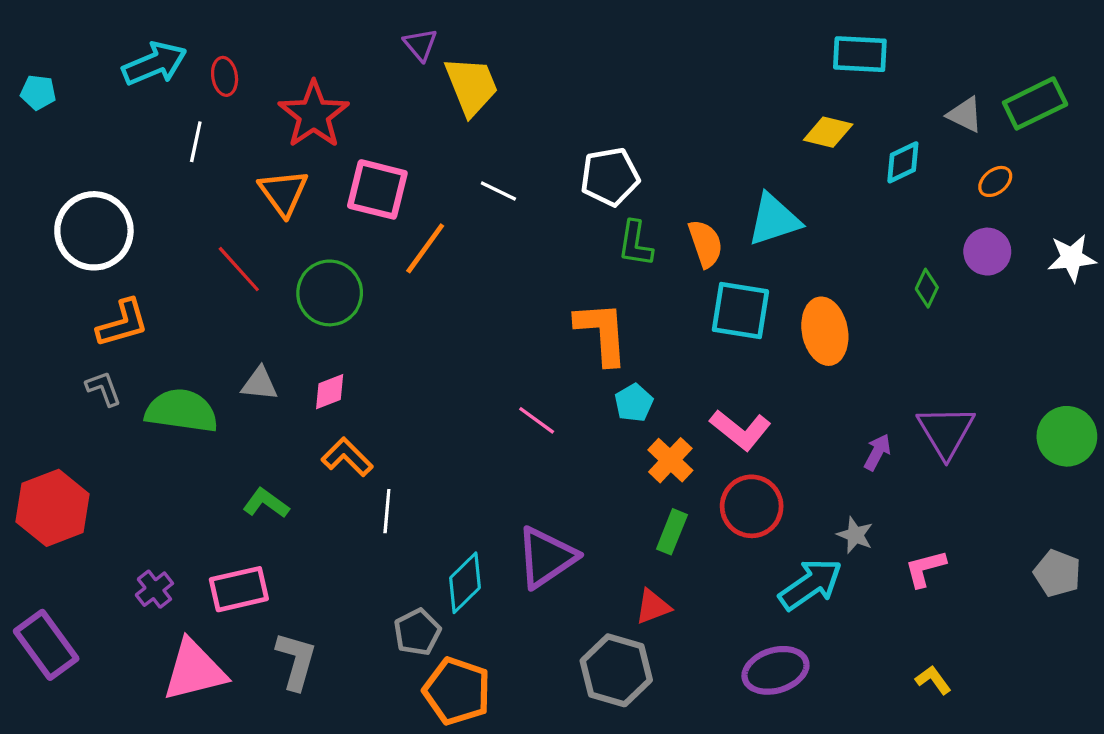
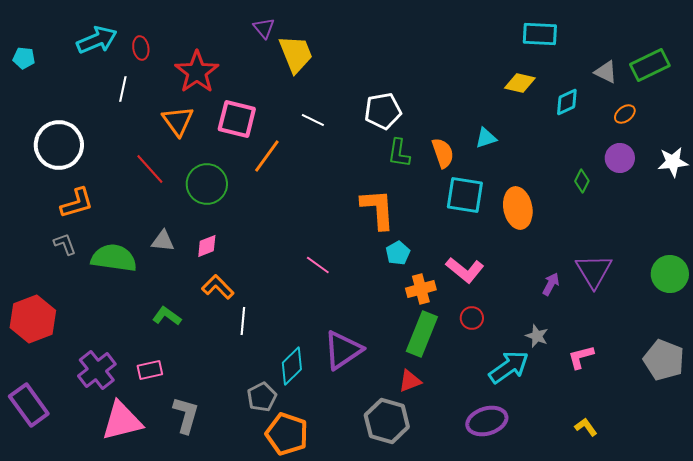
cyan triangle: (774, 220) -> (486, 138), size x0.6
pink line: (537, 420) -> (318, 265), moved
orange cross: (670, 460) -> (421, 289), turned 32
red circle: (752, 506) -> (472, 318), size x0.6
green rectangle: (672, 532) -> (422, 334), size x1.6
gray pentagon: (1057, 573) -> (664, 360), size x1.4
purple cross: (154, 589) -> (97, 370), size x1.6
pink rectangle: (239, 589) -> (150, 370), size x0.7

